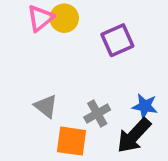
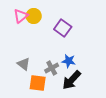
purple square: (117, 40) -> (63, 28), turned -30
blue star: (145, 106) -> (69, 61), moved

